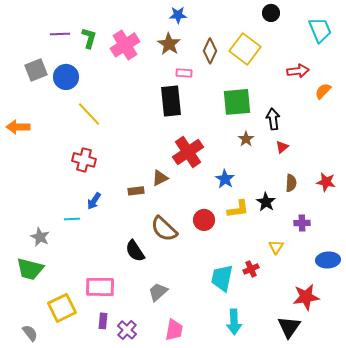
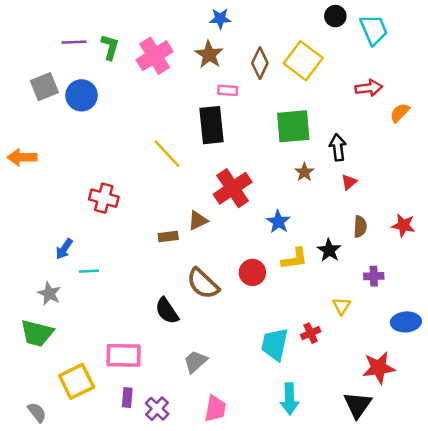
cyan trapezoid: (320, 30) -> (374, 30), moved
yellow line: (89, 114) -> (167, 154), moved
blue arrow: (94, 201) -> (64, 249), moved

